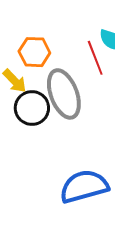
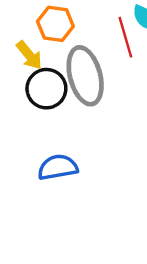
blue semicircle: (84, 186) -> (58, 167), moved, size x0.7

